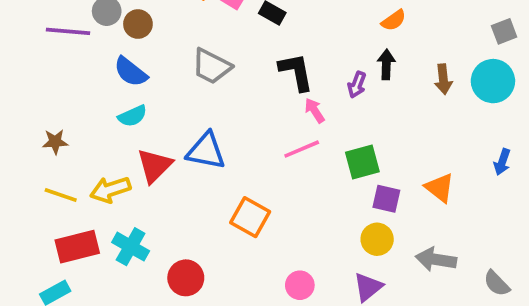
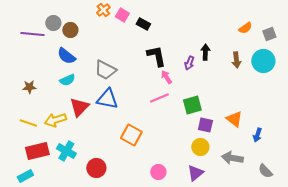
orange semicircle: (394, 20) -> (245, 28), moved
gray trapezoid: (212, 66) -> (105, 70), moved
brown star: (55, 142) -> (29, 87), moved
blue arrow: (502, 162) -> (257, 135), moved

